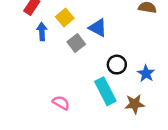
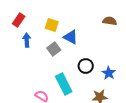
yellow square: (65, 18) -> (52, 25), moved, turned -32
cyan rectangle: (105, 91) -> (64, 84), moved

